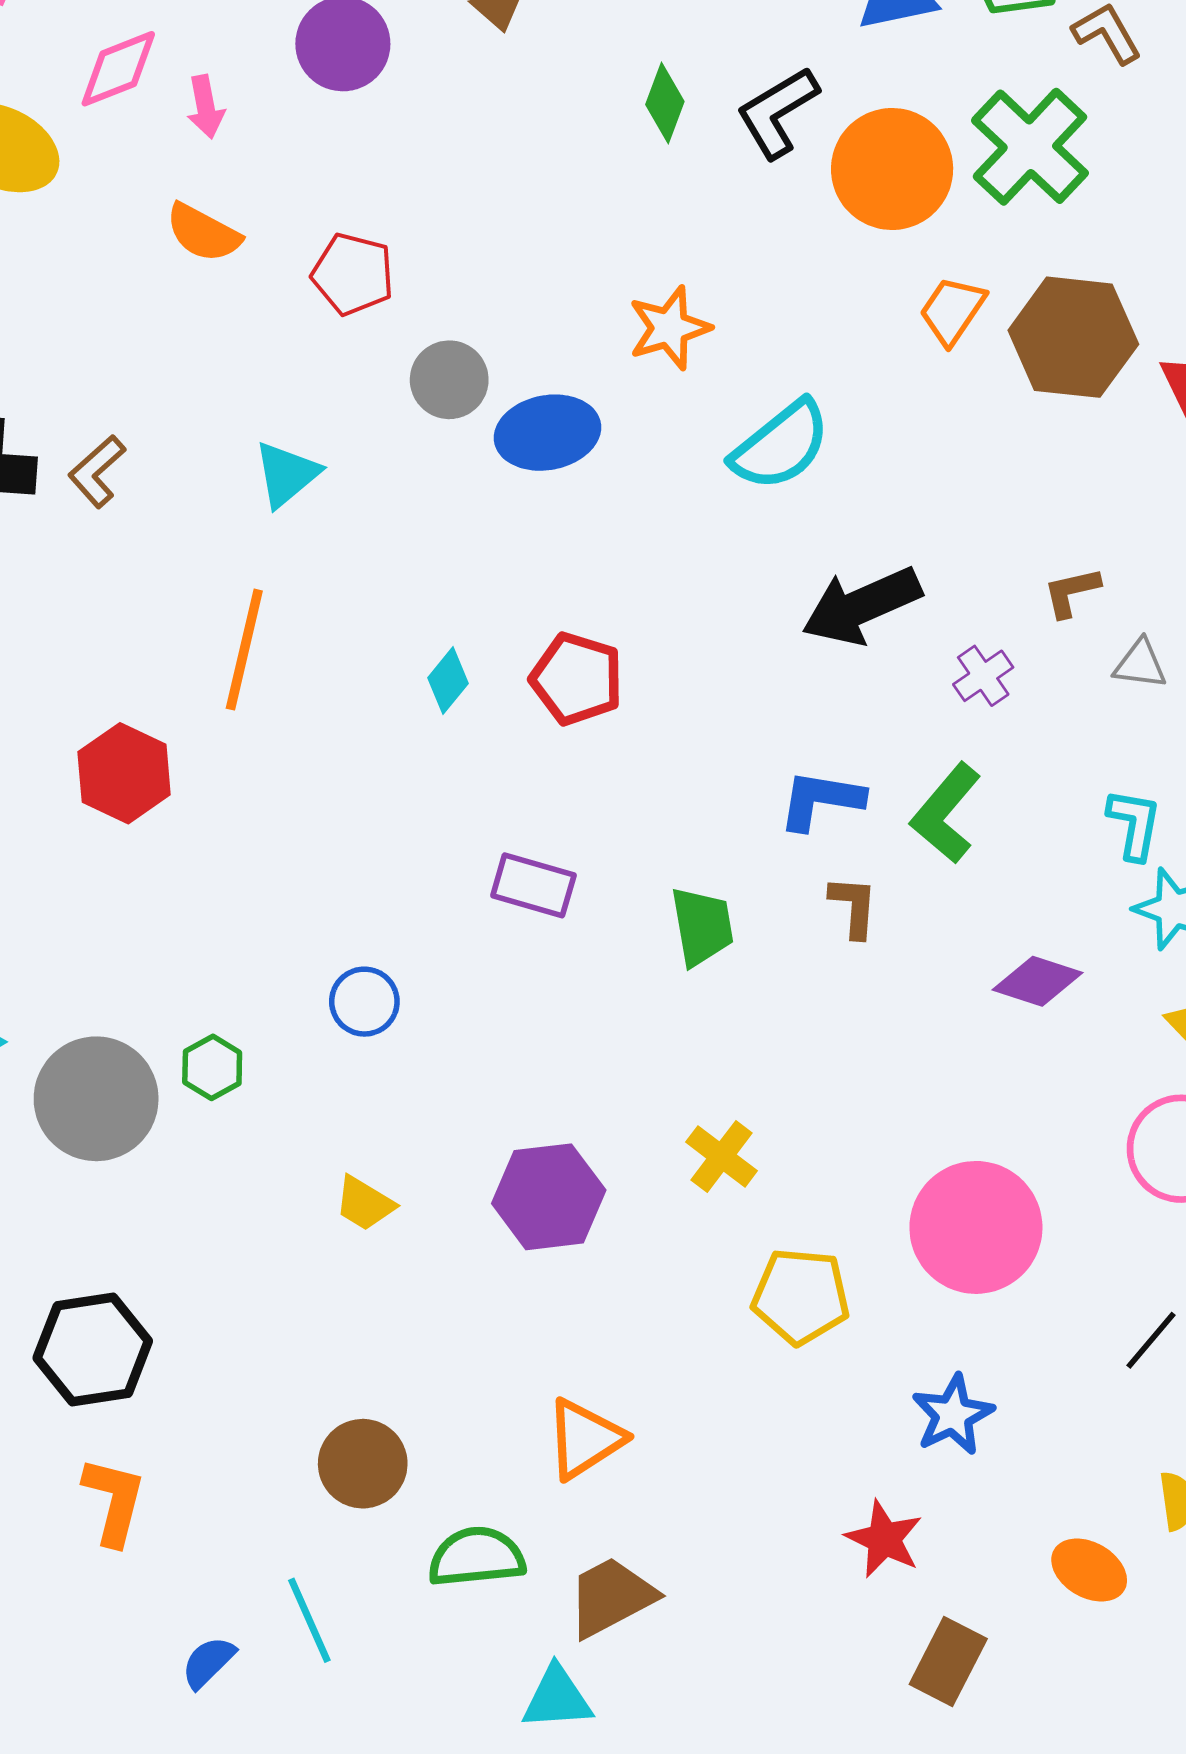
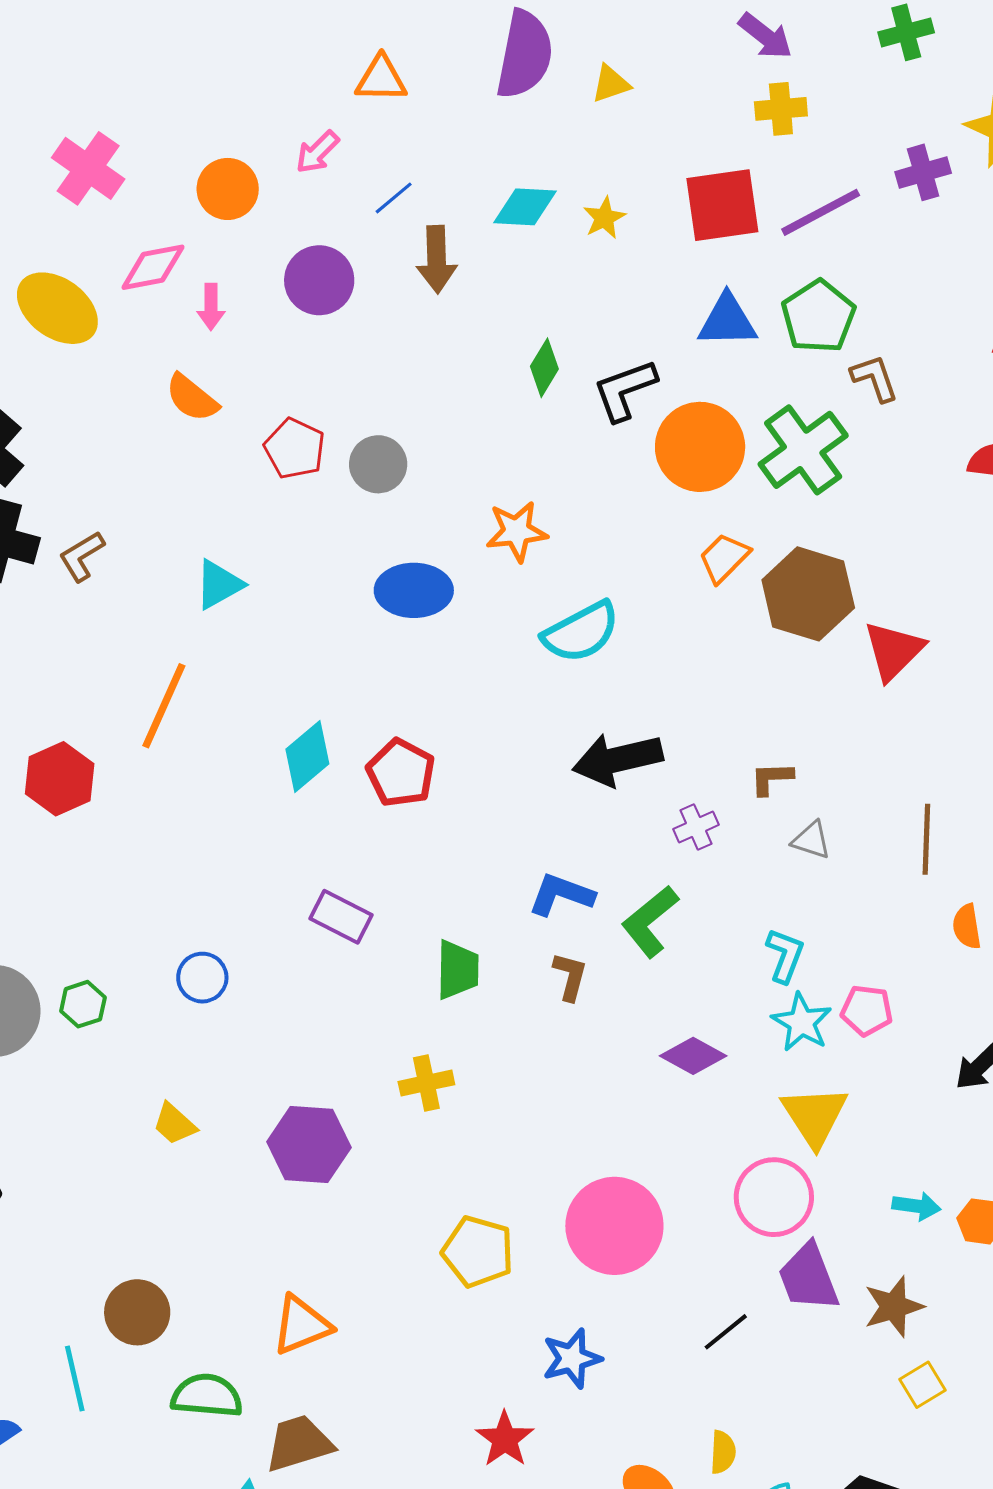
gray circle: (449, 380) -> (378, 464), moved
cyan diamond: (448, 681) -> (307, 756), size x1.5
yellow cross: (722, 1156) -> (426, 1083), moved, turned 30
cyan line: (309, 1620) -> (75, 1378), moved

